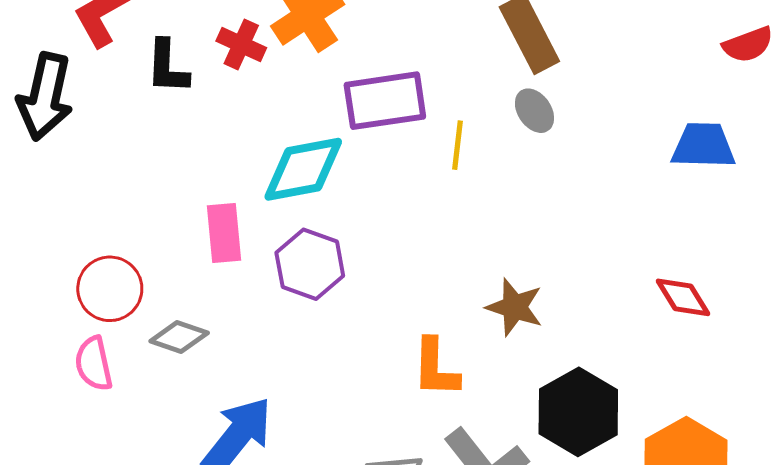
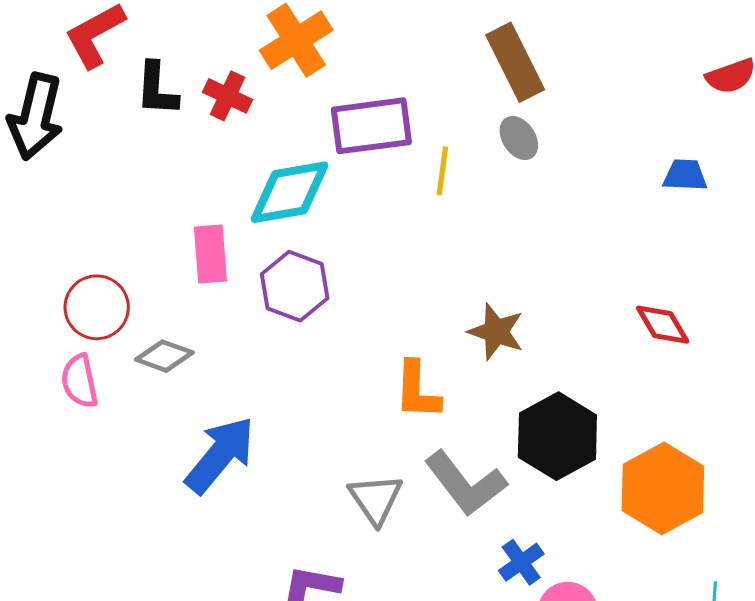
red cross: (241, 44) -> (228, 96), moved
blue trapezoid: (703, 146) -> (685, 175), size x0.7

